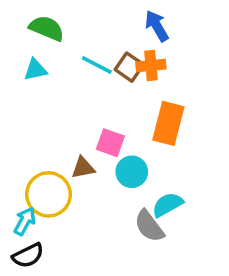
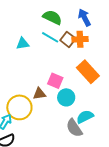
green semicircle: (47, 28) -> (52, 17), moved
cyan triangle: (35, 70) -> (23, 44), moved
orange rectangle: (168, 123) -> (88, 72), turned -60

